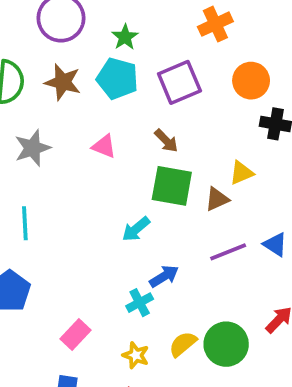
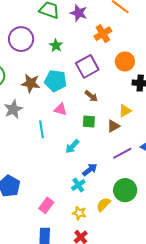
cyan pentagon: (117, 78) -> (56, 81), moved
brown star: (63, 82) -> (31, 83), moved
brown arrow: (166, 141) -> (91, 96), moved
pink triangle: (104, 146) -> (60, 109), moved
green square: (172, 186) -> (89, 122), size x0.6
cyan line: (25, 223) -> (41, 129), moved
green circle: (226, 344) -> (125, 190), moved

